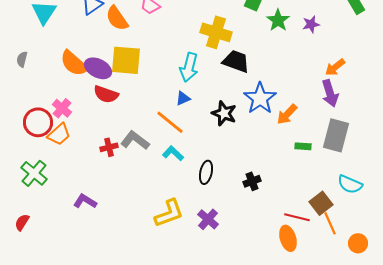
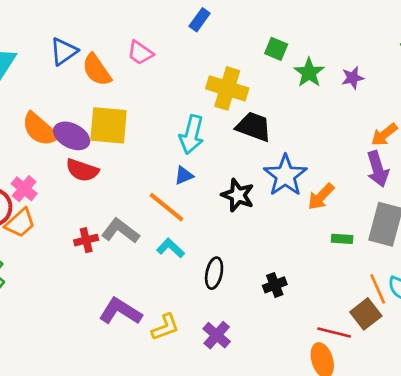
purple L-shape: (85, 201) -> (120, 311), moved, size x1.4
yellow L-shape: (169, 213) -> (165, 327), size x0.7
orange line: (330, 223) -> (378, 289), moved

